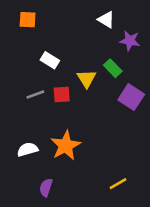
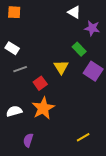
white rectangle: (50, 60) -> (12, 48), moved
yellow triangle: (87, 79) -> (61, 67), moved
red square: (62, 94) -> (40, 83), moved, turned -32

